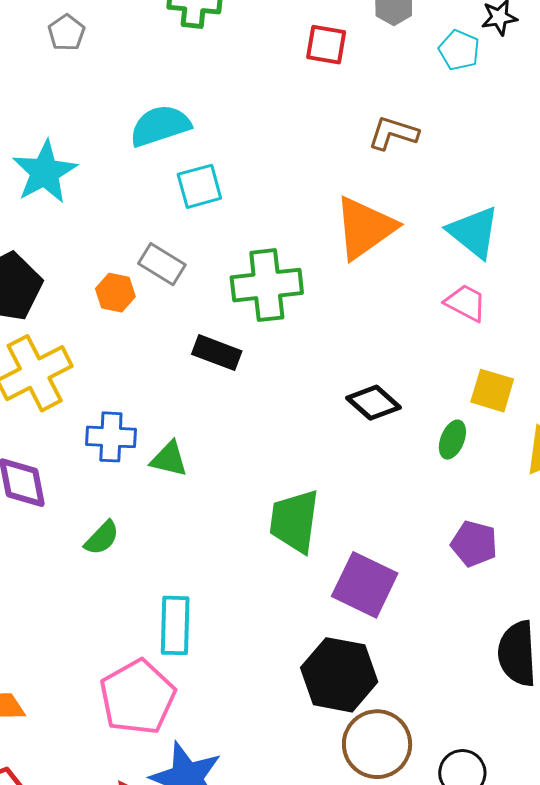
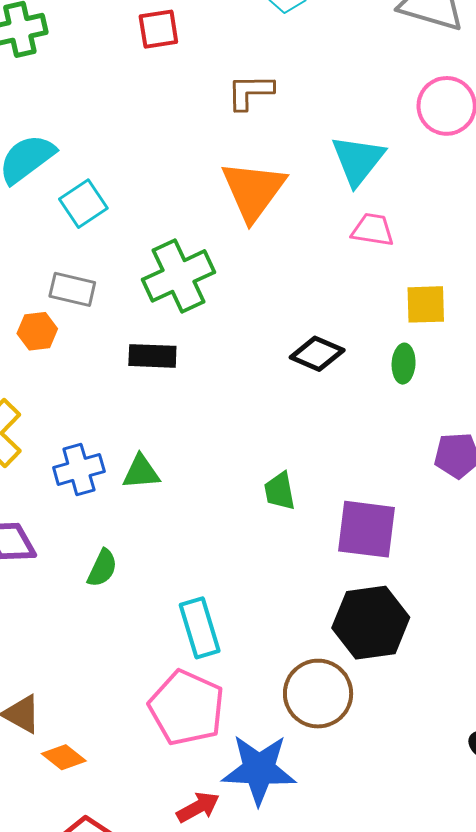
cyan triangle: (474, 232) -> (358, 160), turned 48
green trapezoid: (294, 521) -> (280, 491), size x0.6
brown circle: (377, 744) -> (318, 694), moved

